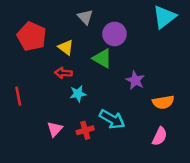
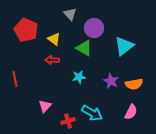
cyan triangle: (164, 17) -> (124, 46), moved
purple star: (135, 80) -> (111, 81), moved
cyan star: (78, 94) -> (79, 77), moved
cyan arrow: (112, 119) -> (92, 113), moved
red cross: (85, 130) -> (68, 121), moved

